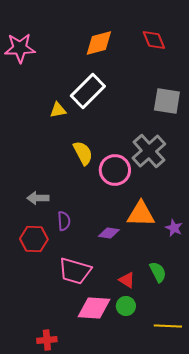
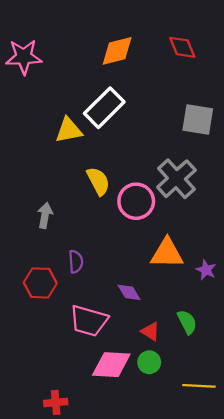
yellow triangle: (58, 110) -> (69, 130), size x1.4
gray arrow: (38, 198) -> (45, 215), moved, turned 100
purple diamond: (109, 233) -> (129, 292), moved, turned 50

